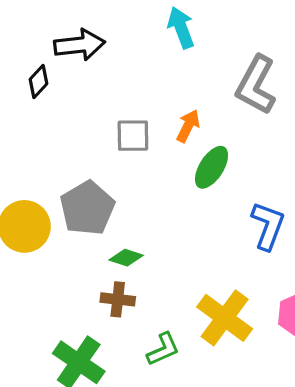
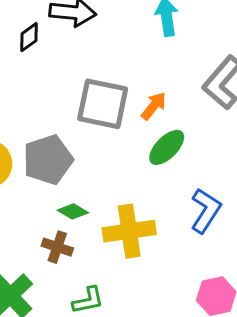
gray square: (133, 136) -> (103, 104), size x1.6
yellow cross: (225, 318) -> (129, 231), moved, turned 33

